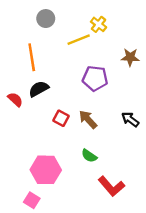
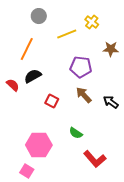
yellow cross: (99, 24) -> (92, 22), moved
orange line: (32, 57) -> (27, 49), turned 35
brown arrow: (88, 119) -> (84, 95), moved

